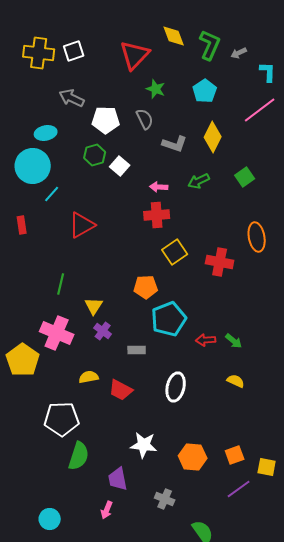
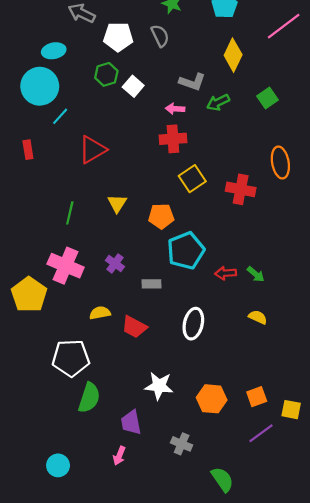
gray L-shape: (175, 144) -> (192, 82), moved
yellow triangle: (94, 306) -> (117, 203), moved

